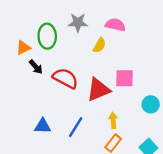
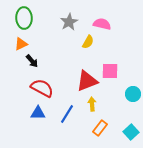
gray star: (78, 23) -> (69, 22), turned -30
green ellipse: (47, 36) -> (24, 18), moved
red semicircle: (65, 78) -> (42, 88), moved
yellow arrow: (113, 120) -> (92, 104), moved

